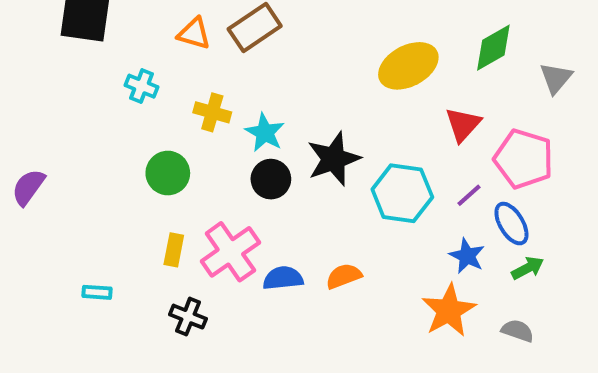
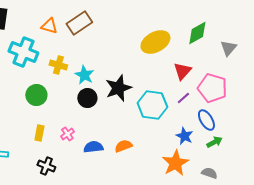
cyan cross: (142, 86) -> (23, 52), size x1.8
purple line: (469, 195) -> (183, 98), moved
pink cross: (230, 252) -> (67, 134), size x0.5

